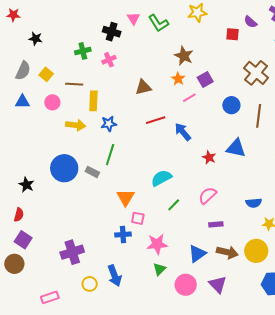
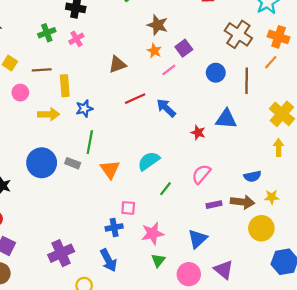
orange triangle: (126, 197) -> (110, 169), moved
brown arrow: (227, 252) -> (242, 202), moved
blue arrow: (115, 276) -> (108, 260), moved

